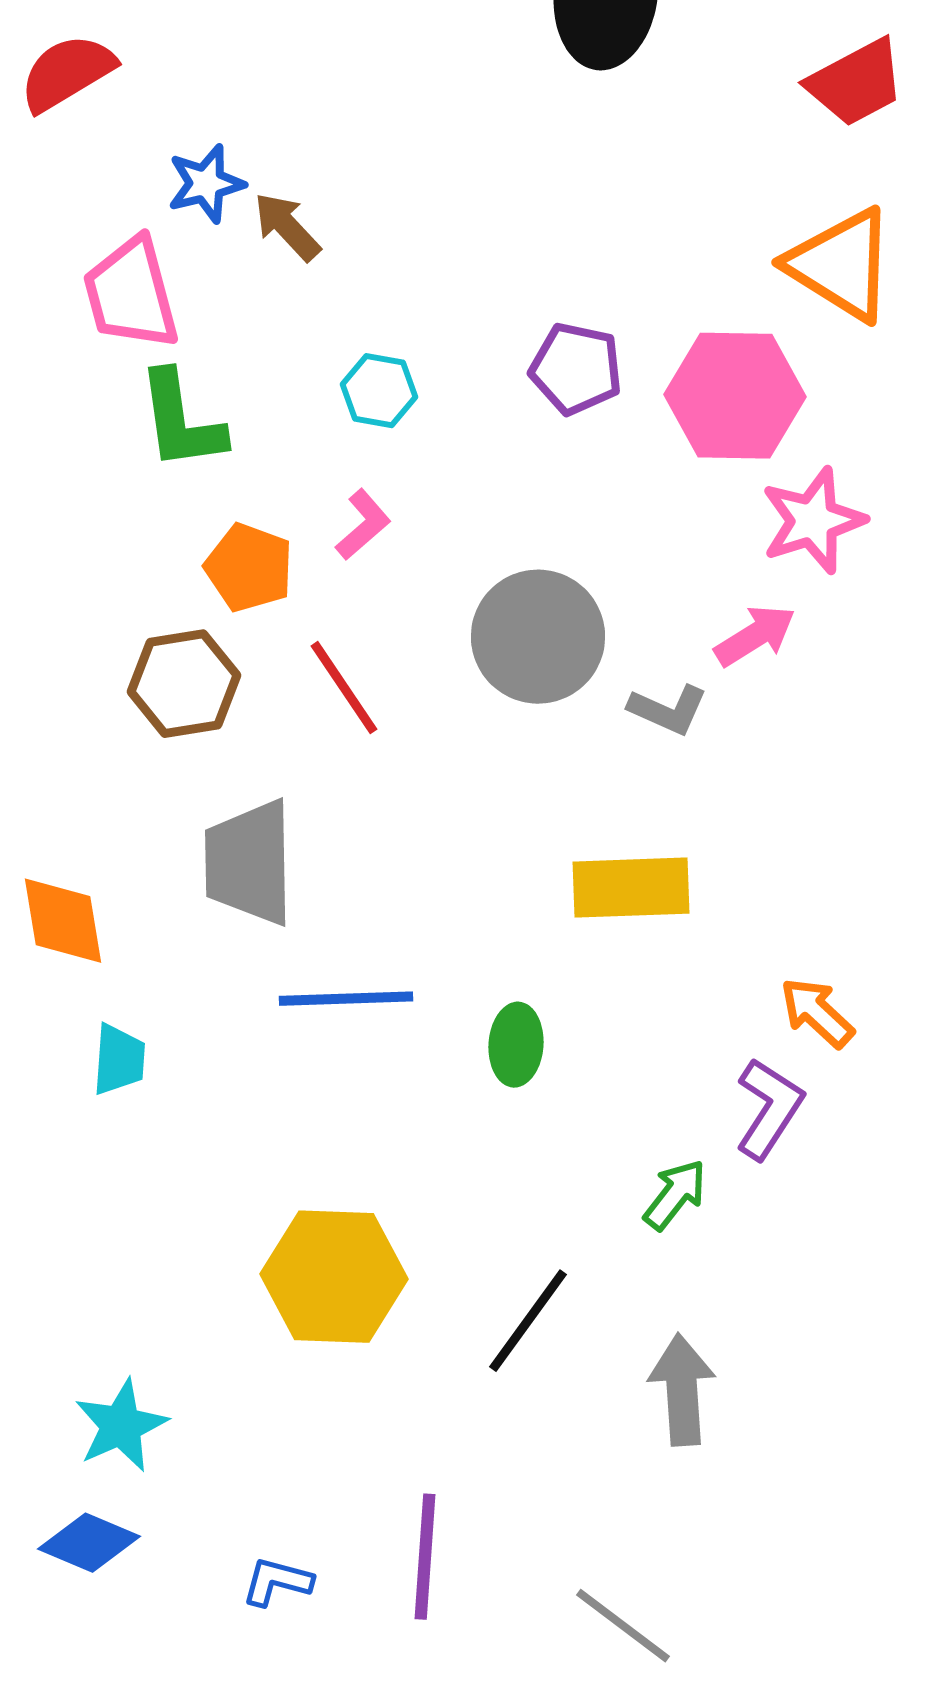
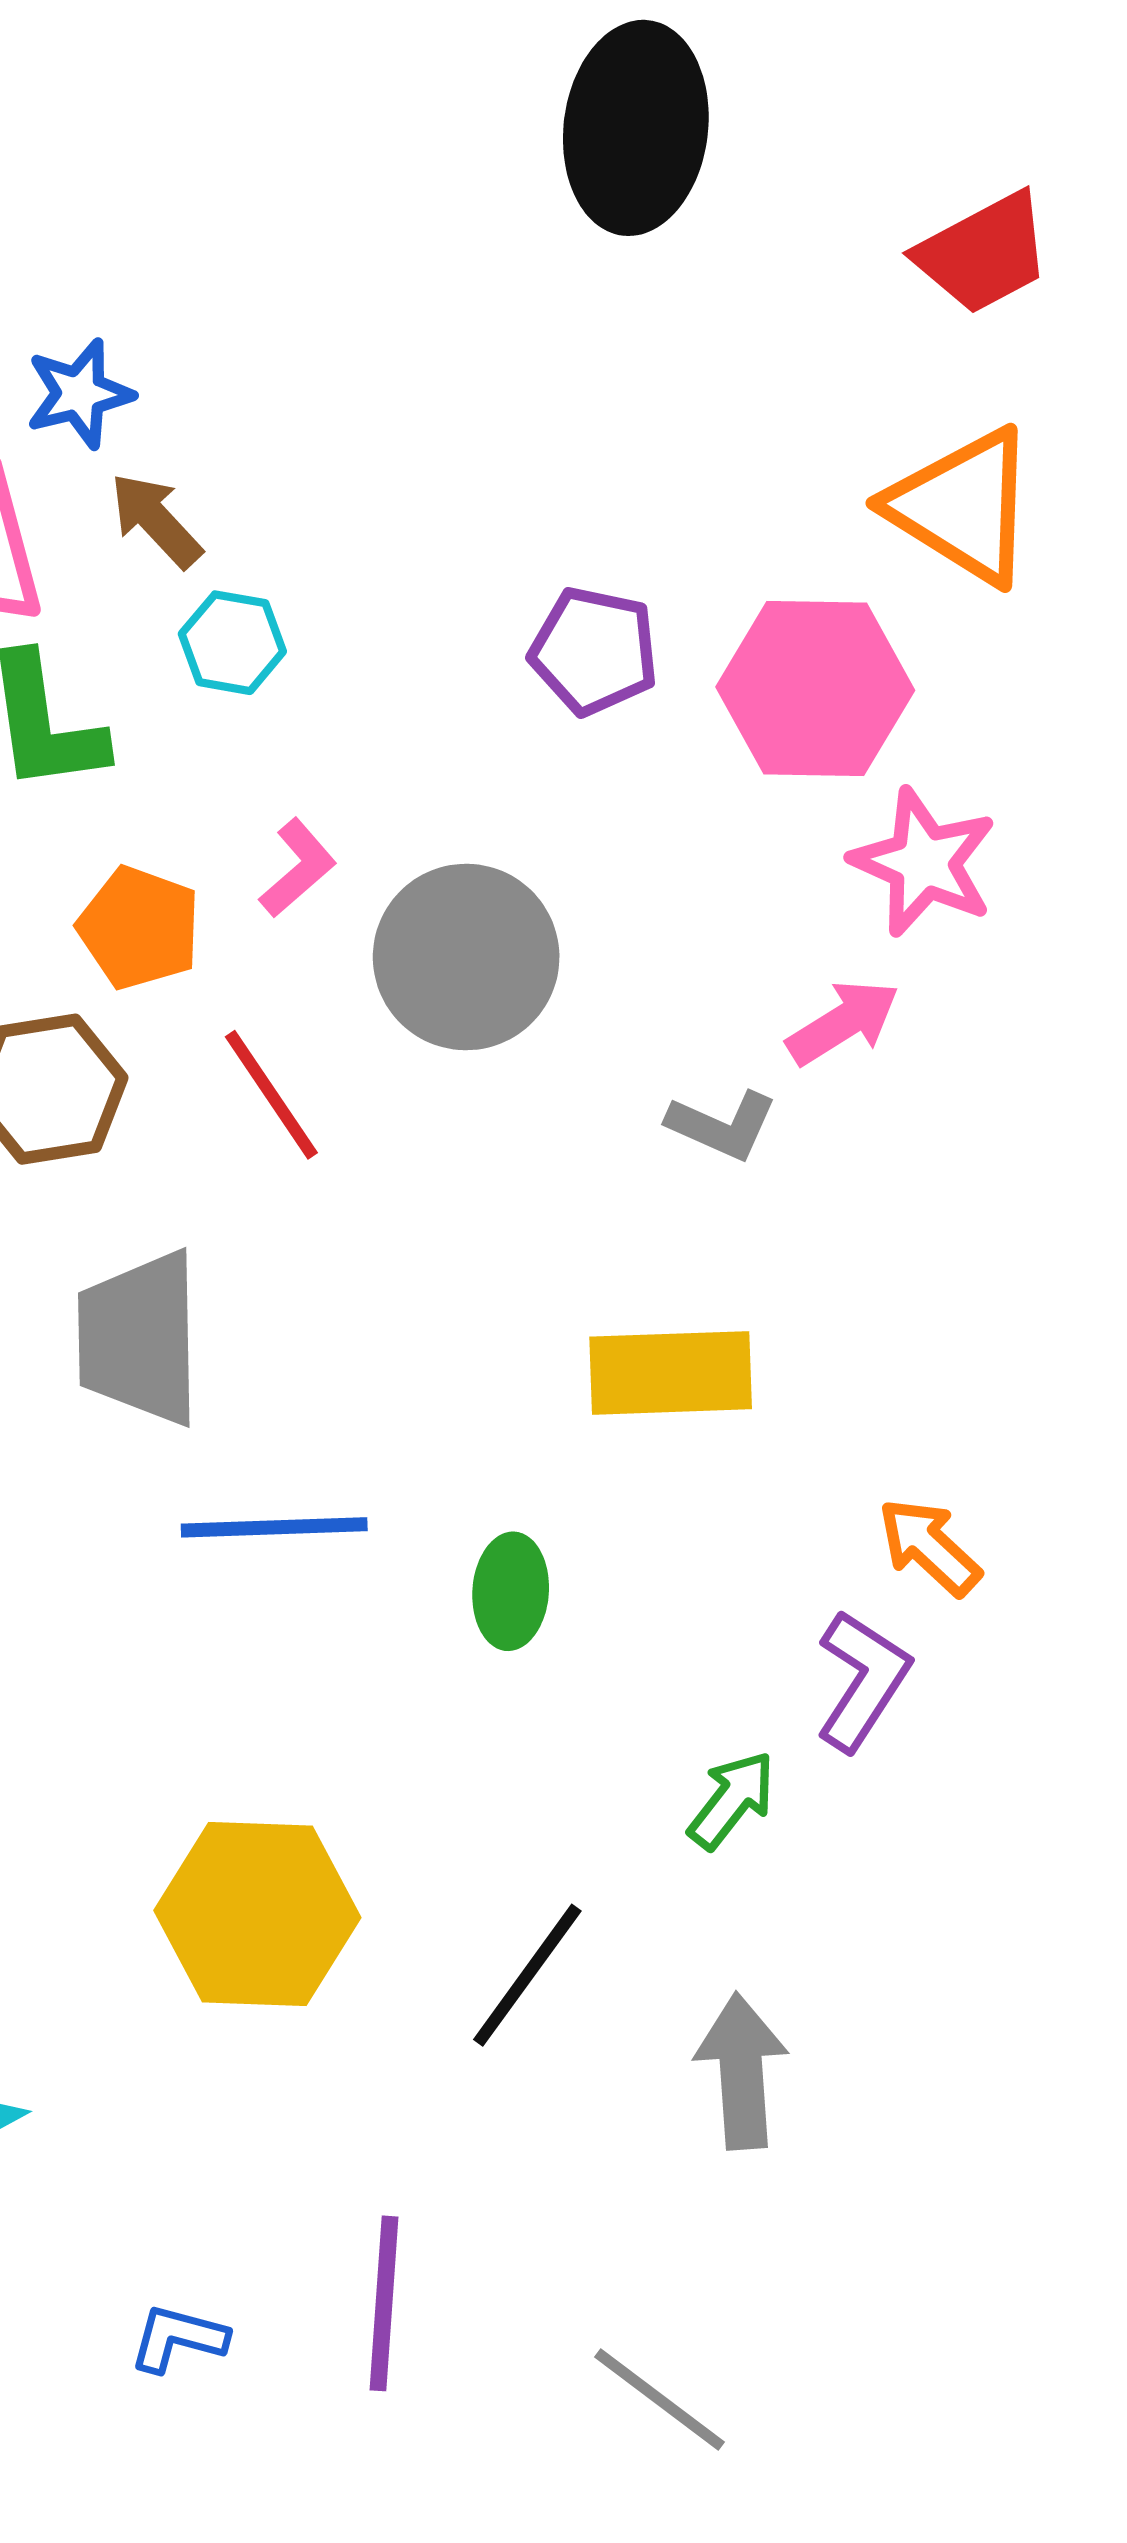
brown arrow: (287, 227) -> (156, 520), moved
cyan hexagon: (379, 391) -> (232, 643), moved
pink star: (813, 521) -> (924, 862), turned -30
gray circle: (538, 637) -> (466, 957), moved

